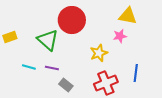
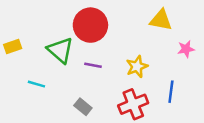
pink star: (120, 36) -> (186, 49), moved
yellow star: (99, 53) -> (137, 67), moved
purple line: (52, 68) -> (93, 65), moved

